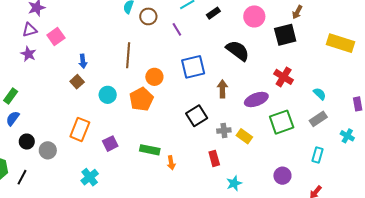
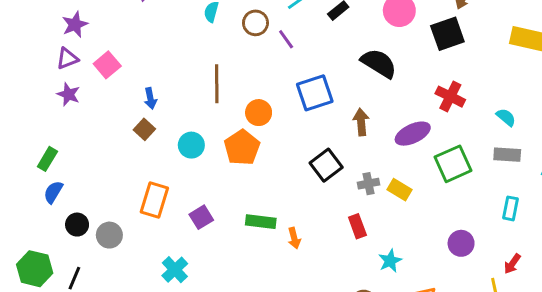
brown circle: (148, 16) -> (256, 23), moved
gray rectangle: (318, 119) -> (507, 155), turned 42

